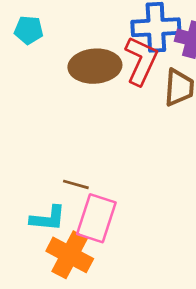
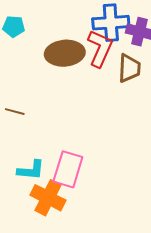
brown line: (76, 184) -> (15, 112), moved

